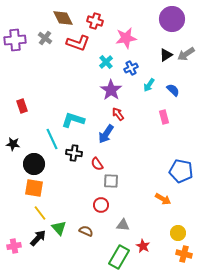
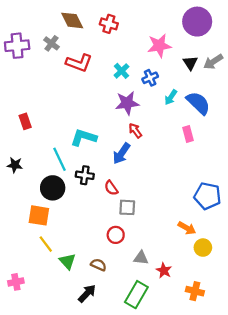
pink star: (126, 38) -> (159, 46), moved
red L-shape: (78, 43) -> (79, 63), moved
black triangle: (166, 55) -> (190, 63), turned -32
purple star: (111, 90) -> (127, 103), turned 30
blue semicircle: (173, 90) -> (198, 103), size x1.6
black circle: (34, 164) -> (53, 188), moved
yellow circle: (178, 233) -> (203, 248), moved
black arrow: (38, 238) -> (87, 293), moved
red star: (143, 246) -> (164, 270), moved
orange cross: (184, 254) -> (195, 291), moved

